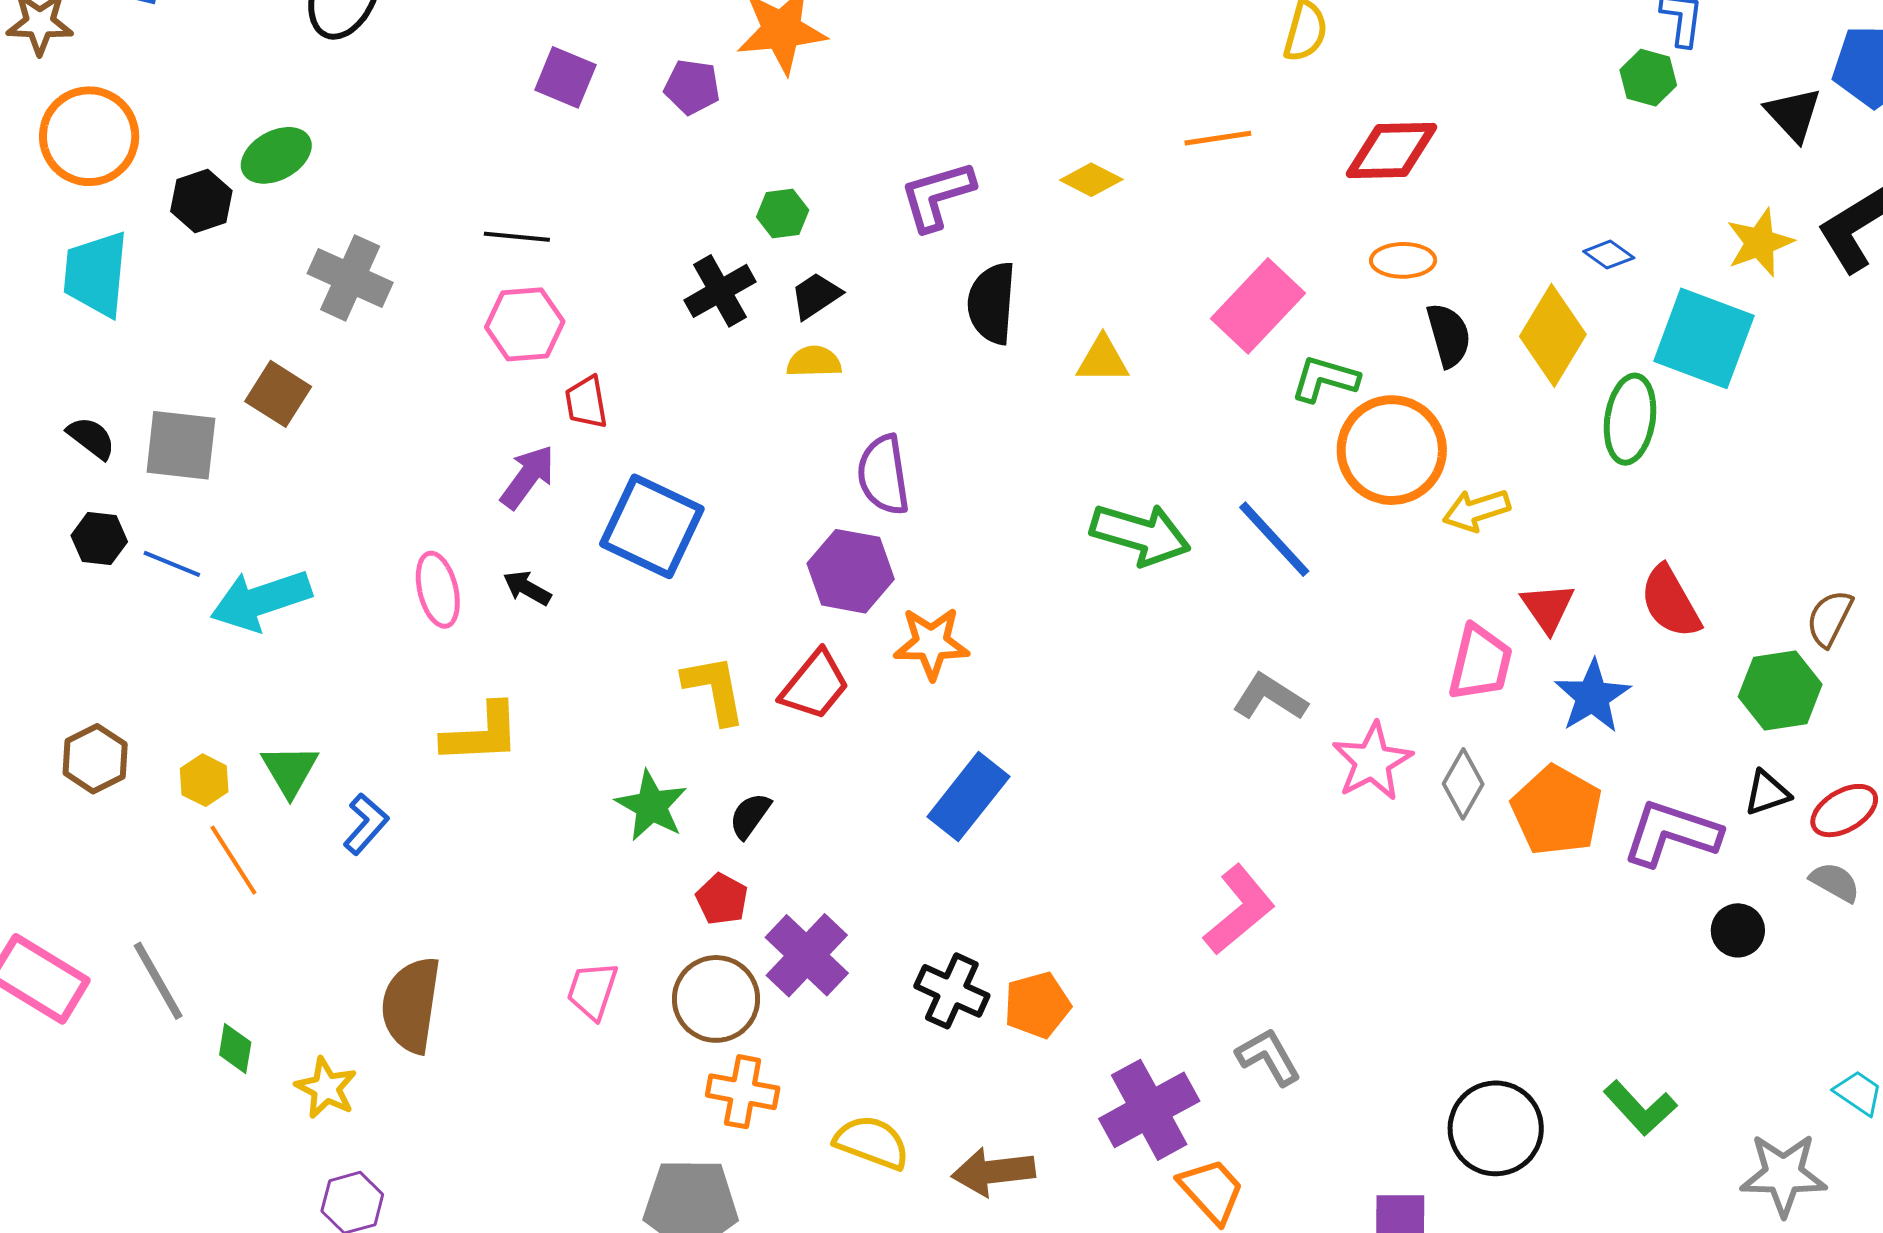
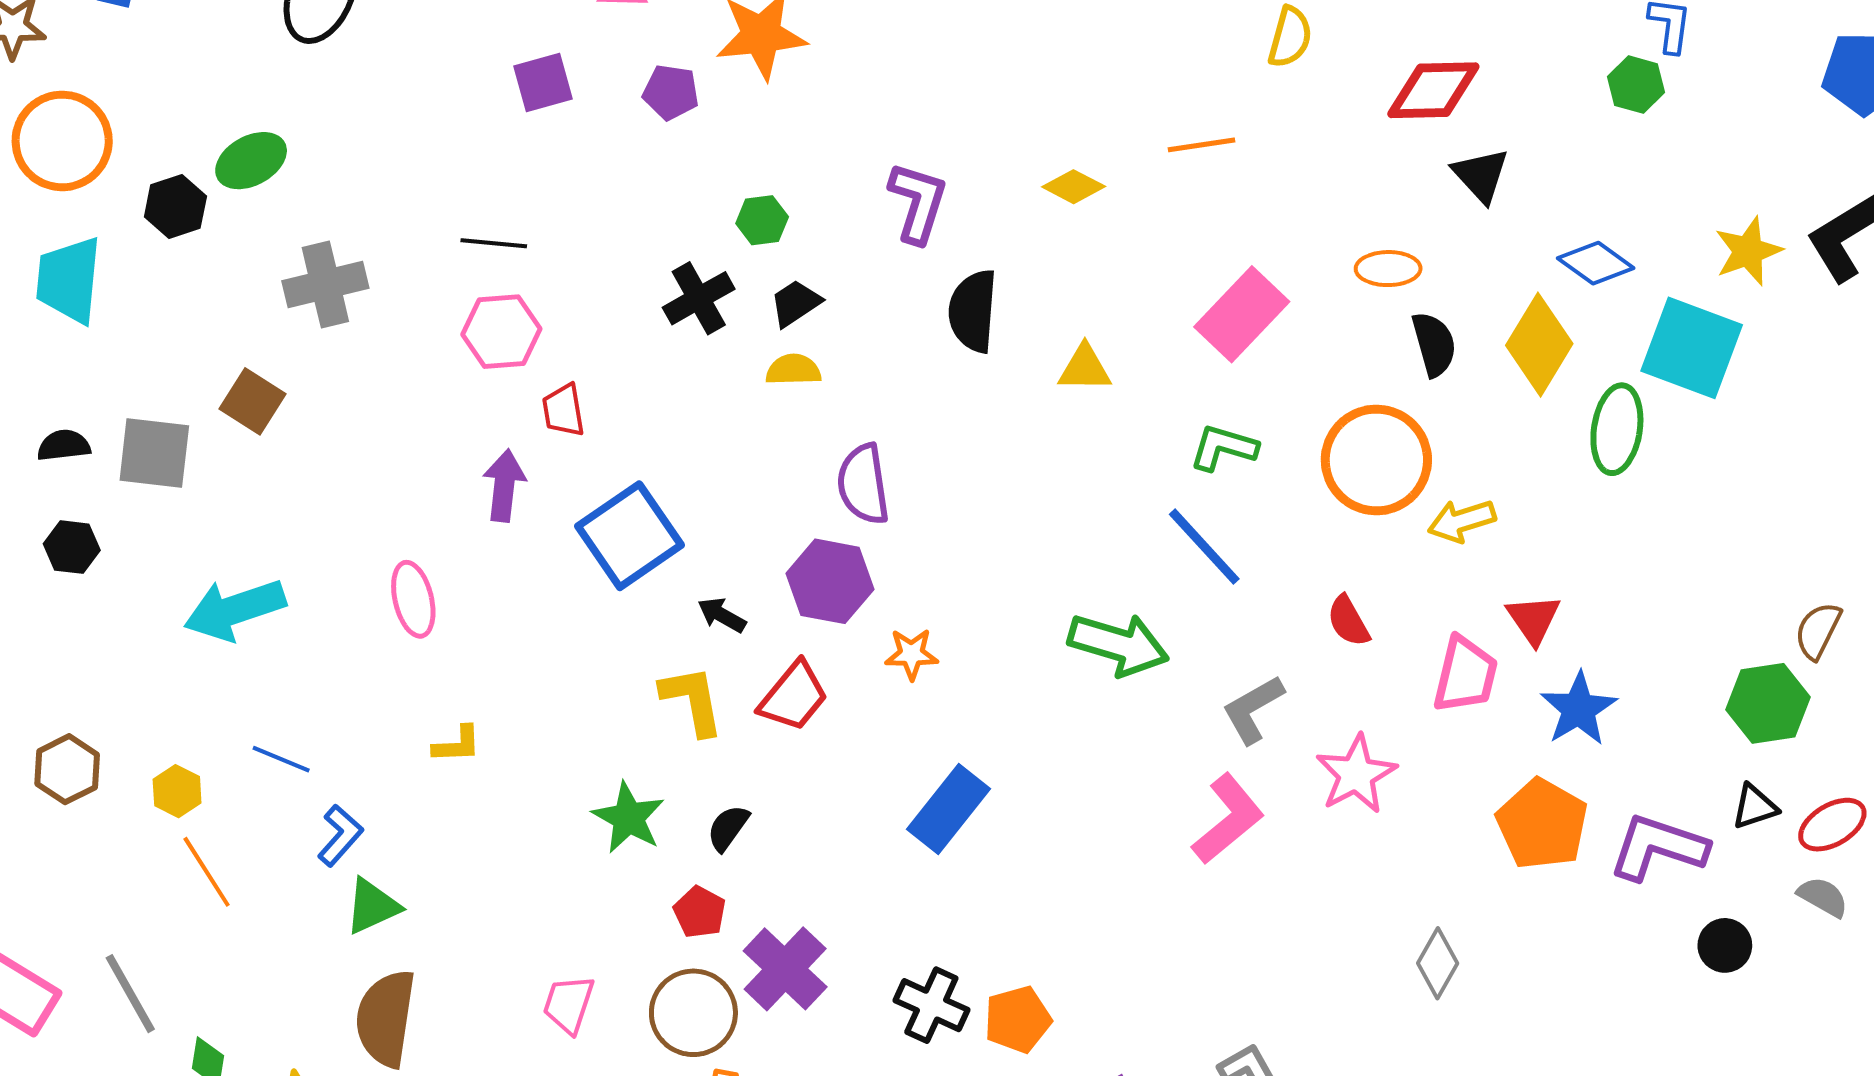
purple square: (565, 77) -> (543, 82), turned -38
black triangle: (1793, 114) -> (1481, 175), moved
red diamond: (1392, 151) -> (1433, 90), moved
purple L-shape: (937, 196) -> (918, 202), turned 124
blue diamond: (1609, 255) -> (1596, 263), size x1.5
gray cross: (350, 278) -> (325, 284), turned -38
green L-shape: (1325, 379) -> (1223, 448), moved
black semicircle: (91, 438) -> (64, 445), turned -44
purple arrow: (528, 477) -> (504, 486), turned -30
blue square: (652, 526) -> (630, 536), turned 30
green arrow: (1140, 534) -> (1118, 644), moved
blue line: (1274, 539) -> (1204, 547), moved
blue line: (172, 564) -> (281, 759), moved
black arrow: (527, 588) -> (722, 615), moved
red semicircle: (1670, 602) -> (1348, 621), moved, size x0.7
orange star: (931, 643) -> (912, 654), size x0.7
gray L-shape: (1270, 697) -> (1253, 709), turned -62
yellow L-shape: (481, 734) -> (457, 745), size x0.6
green triangle: (290, 770) -> (372, 906), moved, turned 36
gray diamond: (1463, 784) -> (1438, 963), moved
pink L-shape: (1239, 910) -> (1228, 819), moved

